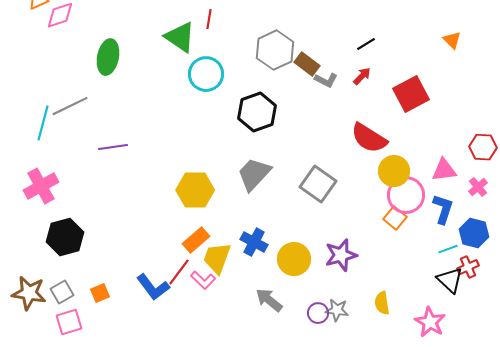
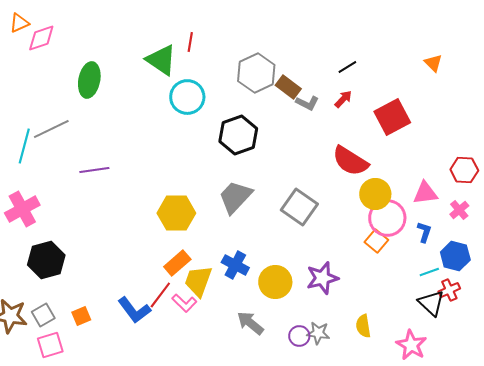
blue L-shape: (443, 209) -> (424, 232), size x0.7

